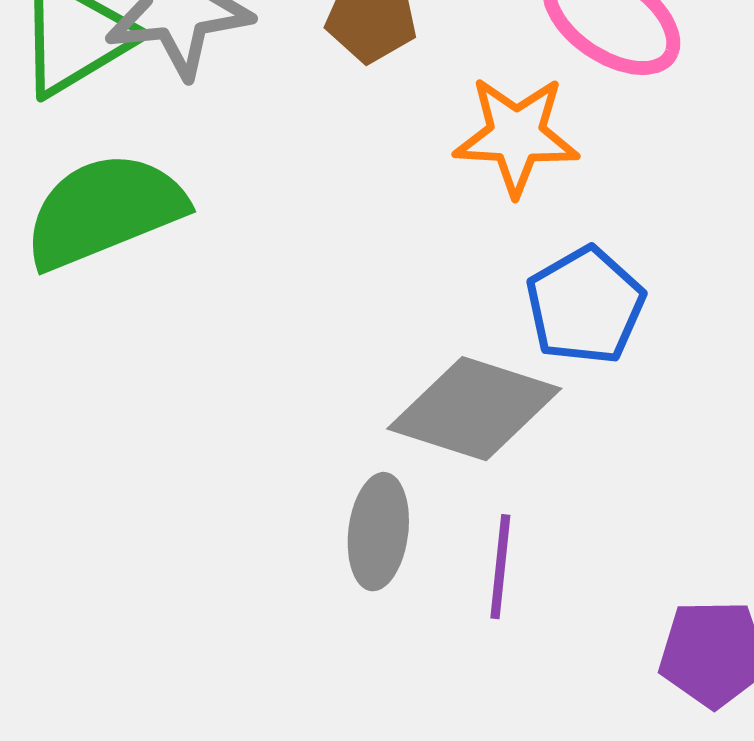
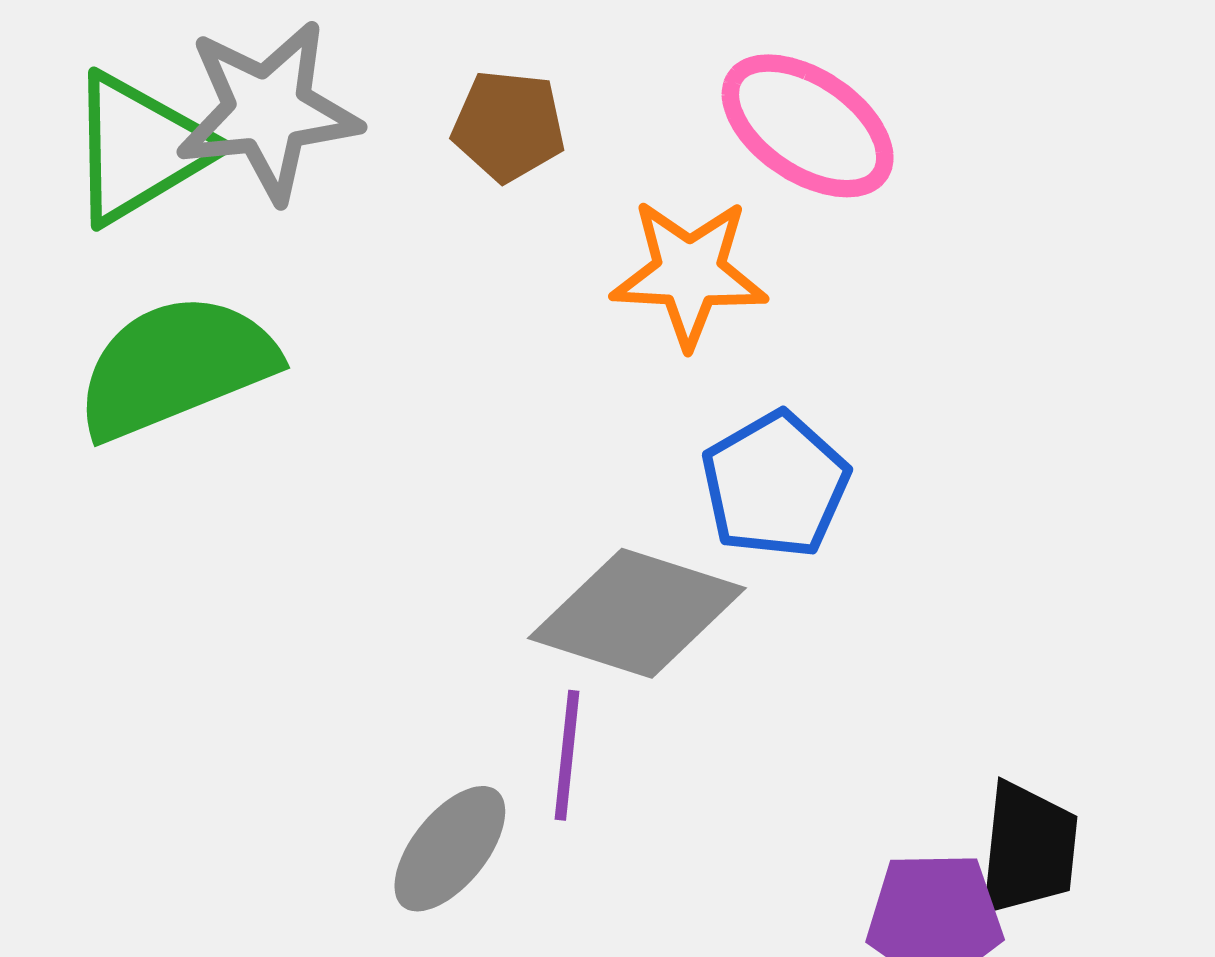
gray ellipse: (378, 532) -> (450, 849), moved, turned 32
purple line: (500, 567) -> (567, 755), moved

